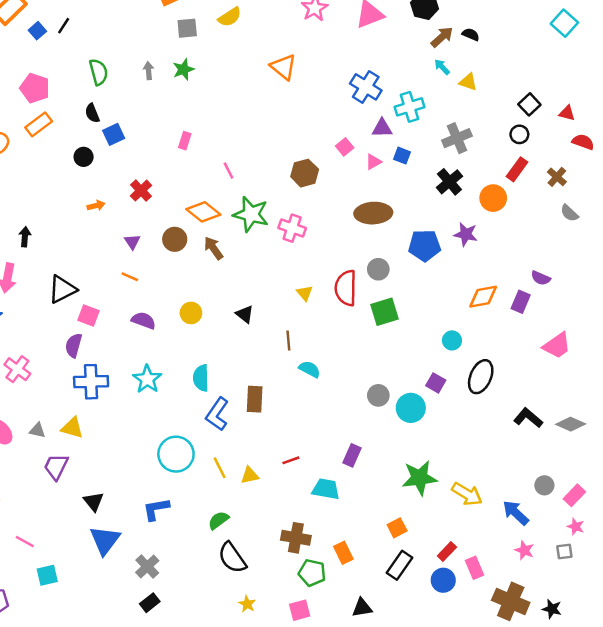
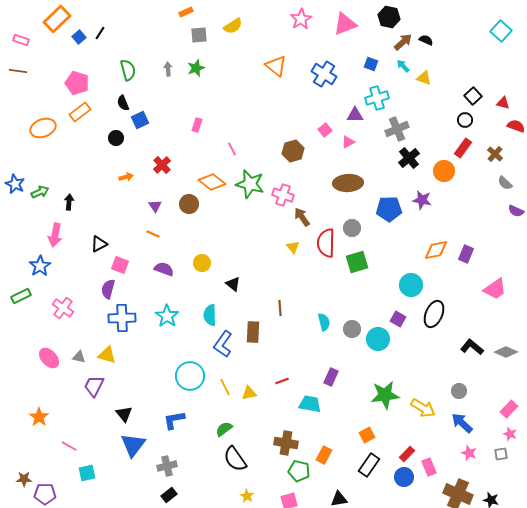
blue cross: (366, 87) -> (324, 74), moved
gray cross: (457, 138) -> (397, 129), moved
blue square: (402, 156) -> (371, 64), moved
brown arrow: (213, 248) -> (302, 217), moved
purple semicircle: (541, 278) -> (516, 211), moved
black triangle: (62, 289) -> (99, 244), size x0.7
black triangle: (245, 314) -> (233, 284), moved
brown line: (288, 340) -> (280, 308), moved
cyan circle: (452, 340) -> (411, 285), size x1.5
cyan semicircle: (310, 369) -> (324, 322), moved, turned 48
gray circle: (544, 485) -> (459, 391), moved
orange rectangle: (343, 553) -> (324, 455), turned 54
gray cross: (147, 566) -> (167, 466), turned 30

